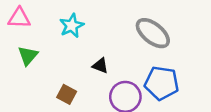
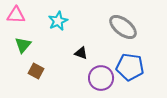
brown square: (67, 94) -> (36, 71), moved

